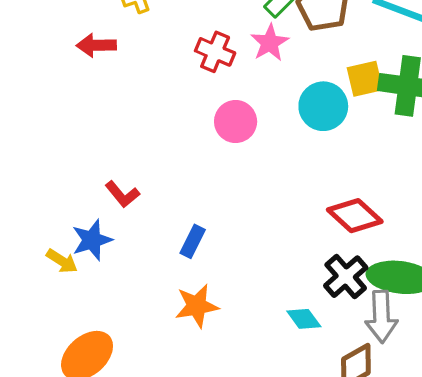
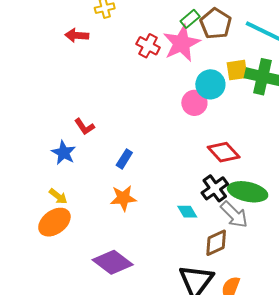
pink star: (270, 43) -> (182, 43), size x1.6
pink circle: (236, 122) -> (194, 103), moved
blue star: (92, 240) -> (64, 153), turned -30
yellow arrow: (62, 261) -> (58, 196), moved
gray arrow: (381, 317) -> (234, 215), turned -48

